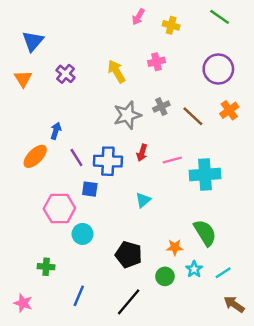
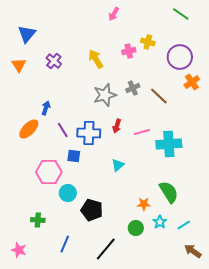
yellow cross: (171, 25) -> (148, 42), moved
orange cross: (229, 110) -> (192, 82), moved
black pentagon: (129, 255) -> (92, 210), moved

